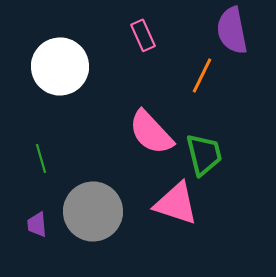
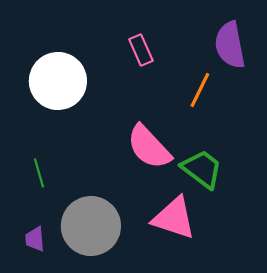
green trapezoid: (204, 154) -> (202, 169), turned -39

